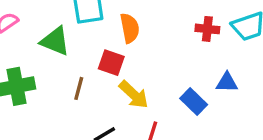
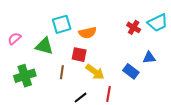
orange semicircle: (130, 28) -> (88, 33), turned 96
red cross: (207, 29) -> (134, 27), turned 32

